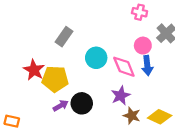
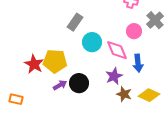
gray rectangle: (64, 37) -> (75, 22), moved
blue arrow: (147, 66) -> (138, 63), moved
red star: (34, 70) -> (34, 64), moved

